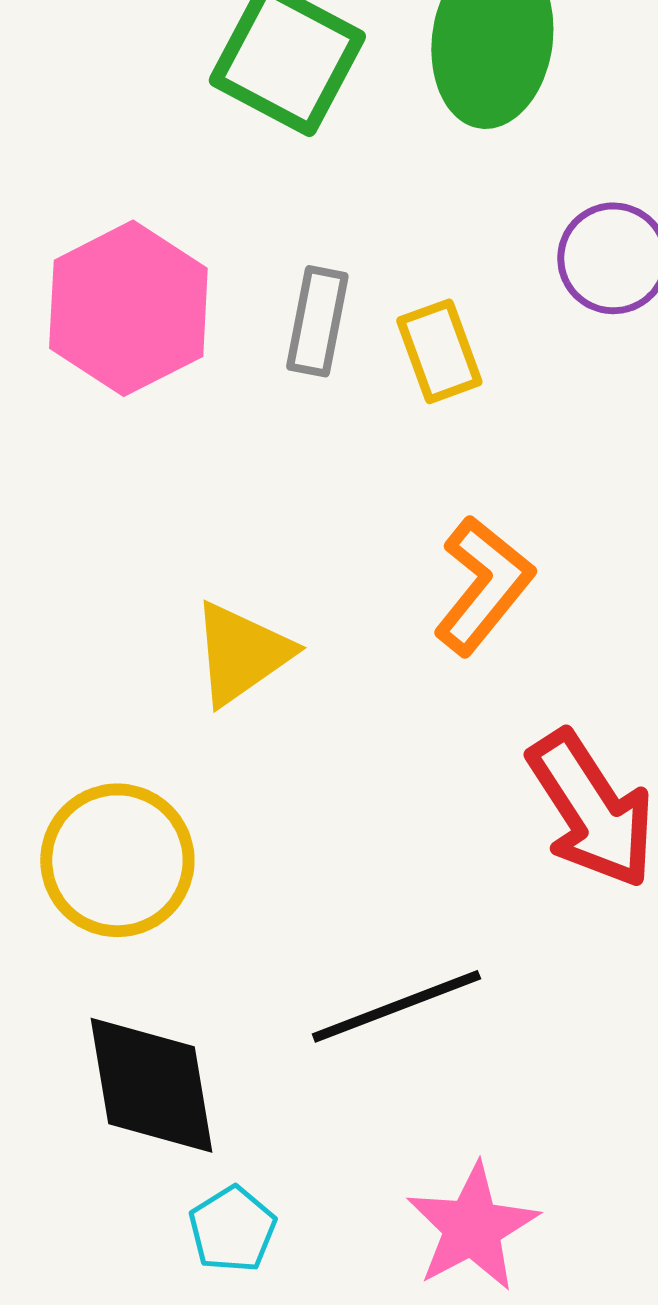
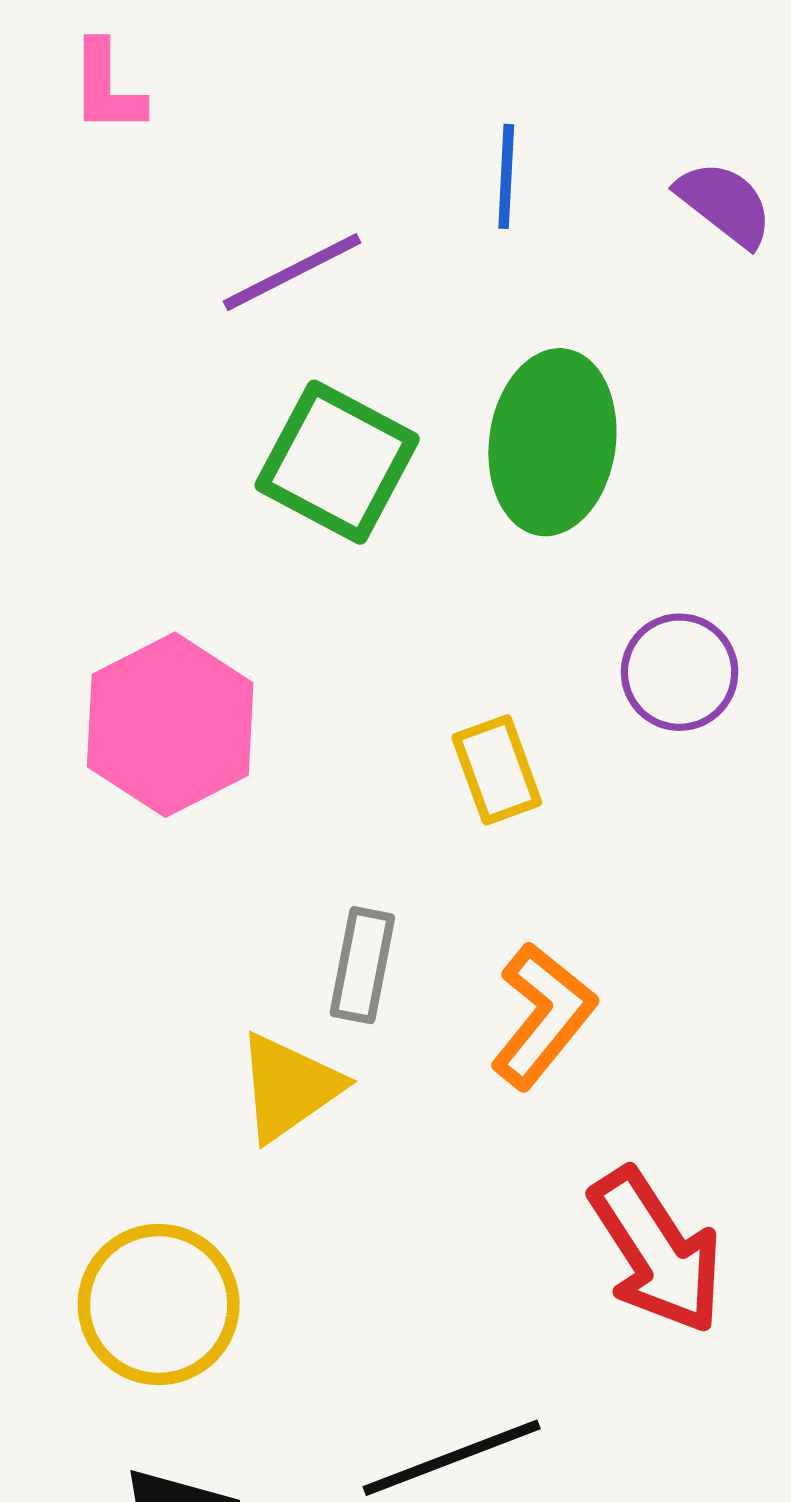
gray rectangle: (317, 321) -> (362, 965), moved

